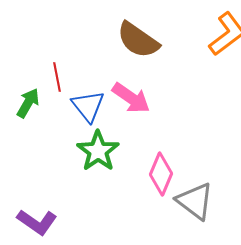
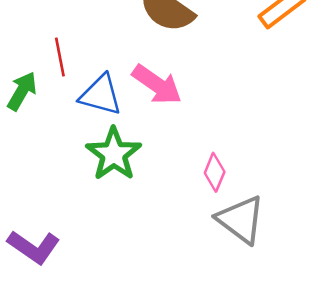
blue triangle: (88, 106) -> (101, 95), turned -36
pink diamond: (161, 174) -> (215, 172), moved, size x0.7

